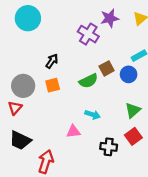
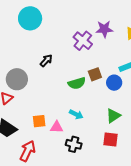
orange square: (53, 85) -> (39, 121), moved
red square: (133, 136) -> (110, 140), turned 35
black cross: (109, 147) -> (74, 144), moved

